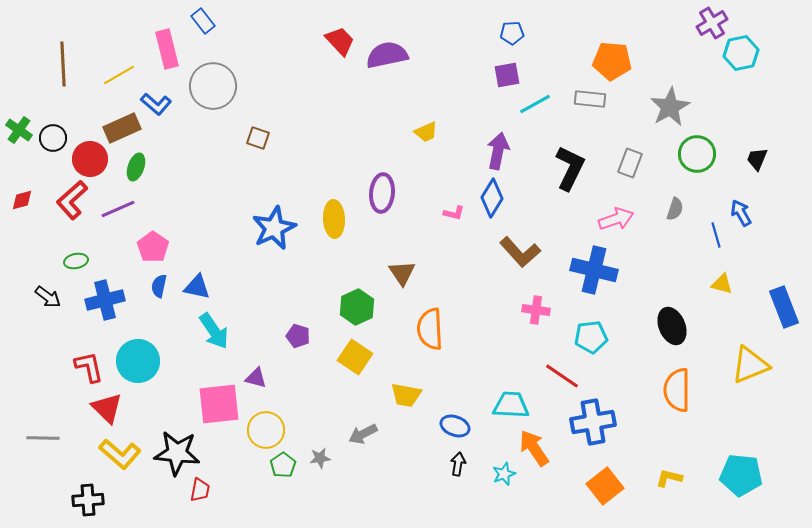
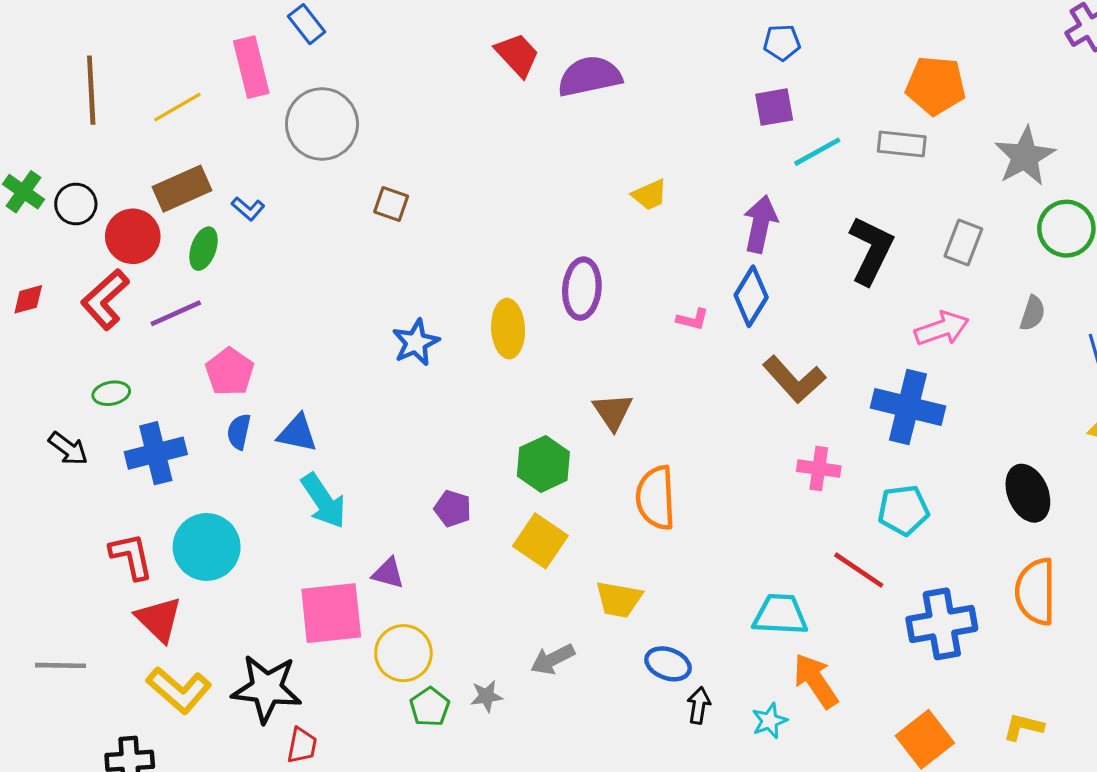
blue L-shape: (156, 104) -> (248, 209), moved, size x0.7
blue star: (274, 228) -> (416, 342), size x0.7
blue cross: (593, 422) -> (942, 624), moved
blue ellipse: (455, 426) -> (668, 664), moved

